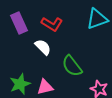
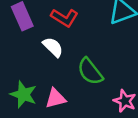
green star: (20, 84) -> (23, 95), turned -30

